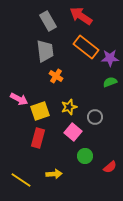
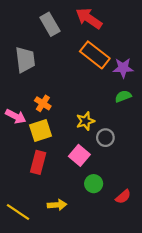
gray trapezoid: (45, 51) -> (25, 60), moved
orange cross: (56, 76) -> (43, 103), moved
yellow star: (69, 107) -> (85, 121), moved

